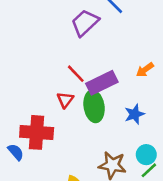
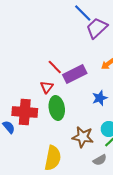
purple trapezoid: (85, 23) -> (97, 28), moved
green ellipse: (94, 106) -> (57, 108), moved

